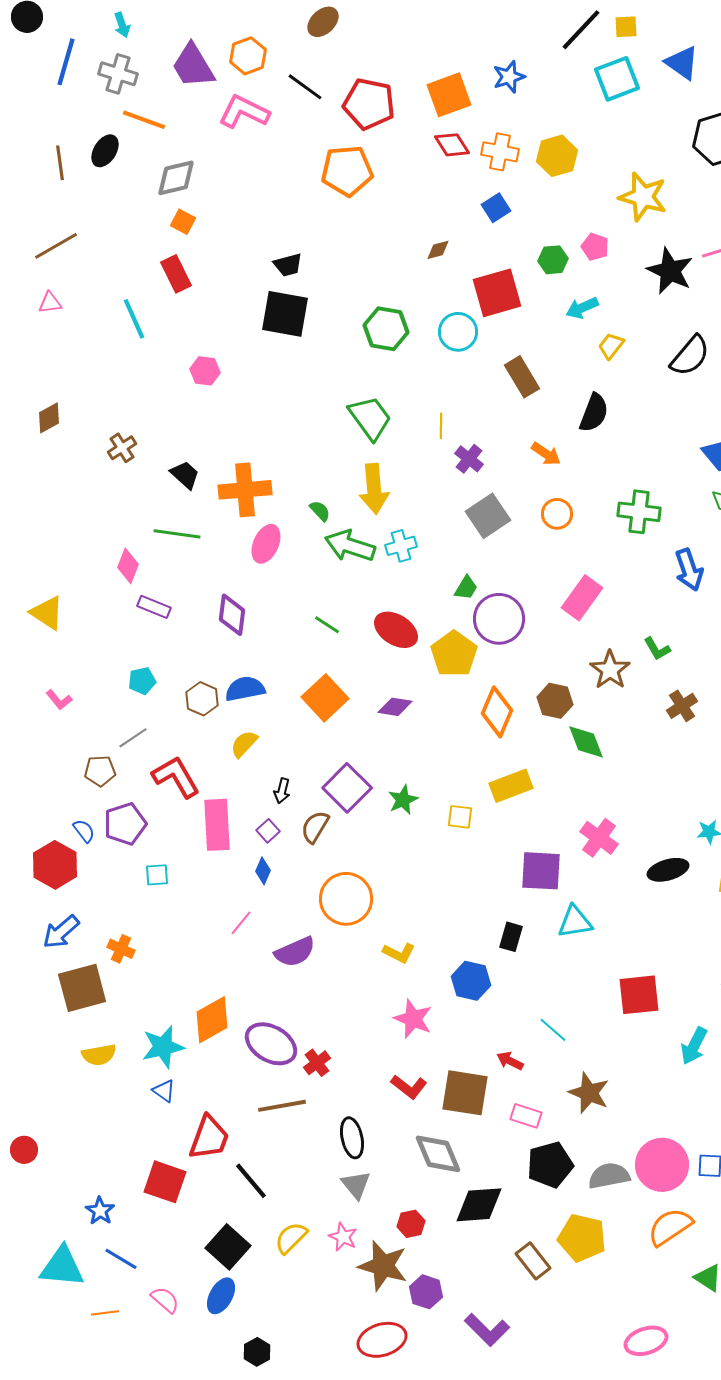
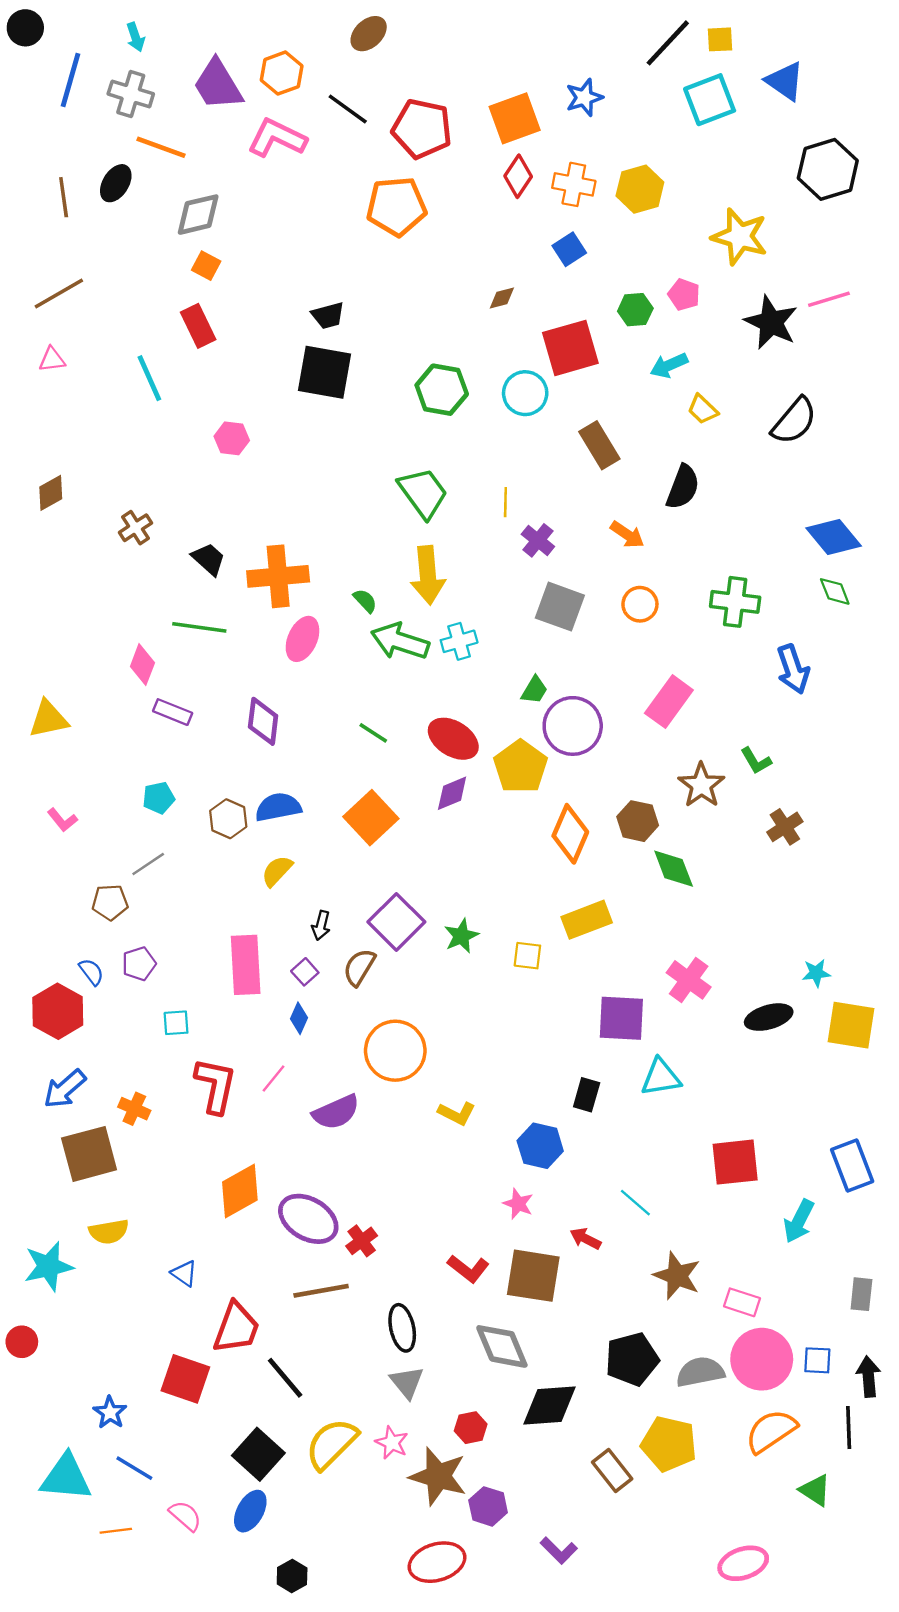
red diamond: (452, 145) -> (518, 176), turned 66
yellow trapezoid: (611, 346) -> (703, 409), turned -84
gray square: (488, 516) -> (560, 607), turned -36
yellow triangle: (47, 613) -> (48, 719), turned -45
purple diamond: (395, 707) -> (452, 793), moved, turned -32
red L-shape: (176, 777) -> (215, 1085), moved, turned 42
purple pentagon: (125, 824) -> (139, 964), size x0.7
pink star: (413, 1019) -> (518, 1204), moved, size x0.7
cyan star: (163, 1047) -> (48, 1266), moved
pink rectangle: (526, 1116) -> (742, 1302), moved
yellow semicircle: (291, 1238) -> (331, 1444), size x1.4
purple L-shape: (487, 1330) -> (559, 1551), size x0.7

